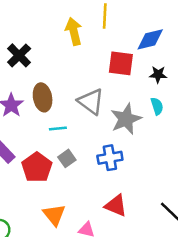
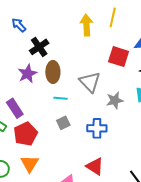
black cross: (19, 55) -> (39, 47), moved
gray star: (126, 119) -> (115, 100), size x0.7
red pentagon: (37, 167) -> (26, 134), moved
orange triangle: (54, 215) -> (30, 164), moved

